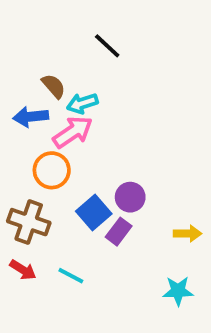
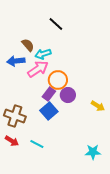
orange circle: (52, 170) -> (58, 80), moved
purple circle: (130, 197) -> (68, 95), moved
purple rectangle: (119, 232) -> (49, 94), moved
yellow arrow: (188, 234) -> (98, 106), moved, turned 32

